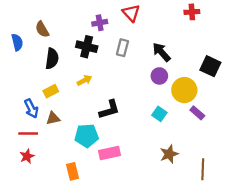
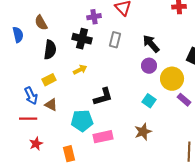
brown triangle: (53, 118) -> (51, 105), turned 40
brown star: (169, 154) -> (143, 132), moved
red star: (27, 156) -> (36, 144), moved

